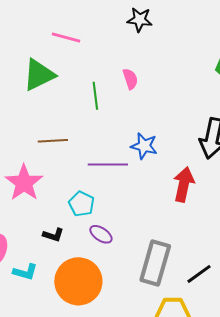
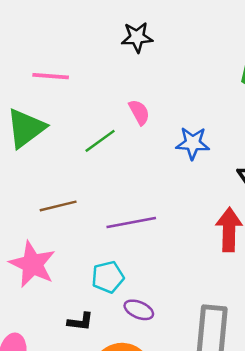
green line: (95, 96) -> (100, 141), turned 72
blue star: (144, 146) -> (193, 143), moved
cyan pentagon: (81, 204) -> (108, 277), turned -30

